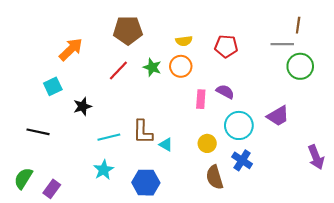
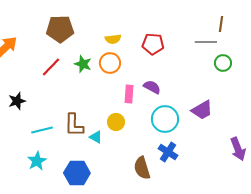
green circle: (300, 66) -> (223, 63), size x0.7
yellow circle: (207, 143) -> (116, 122), moved

